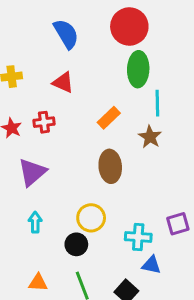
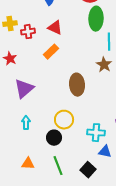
red triangle: (63, 82) -> (55, 28), moved
orange rectangle: (109, 118) -> (51, 52), moved
red cross: (44, 122) -> (28, 32), moved

